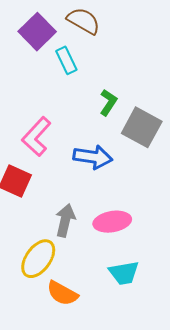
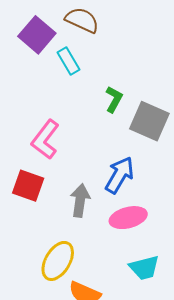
blue arrow: (93, 157) -> (120, 175), moved, turned -63
gray arrow: (65, 220) -> (80, 200), moved

